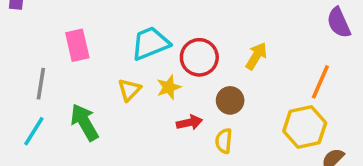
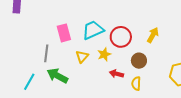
pink rectangle: (77, 45) -> (64, 33), moved
gray line: (41, 84) -> (46, 53), moved
green arrow: (84, 122) -> (57, 76), turned -30
red arrow: (189, 122) -> (117, 74), turned -152

